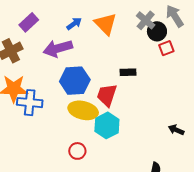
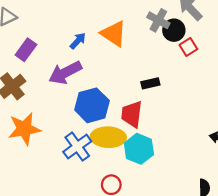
blue cross: (30, 103) -> (77, 147), moved, turned -30

